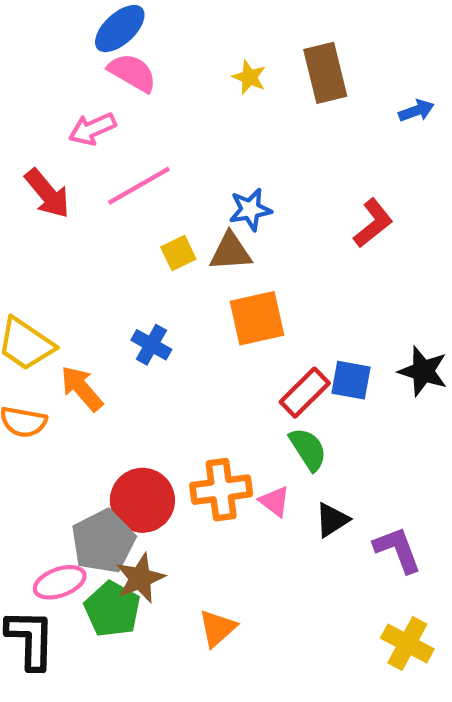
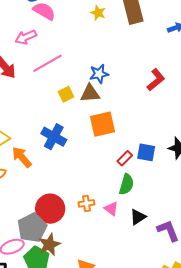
blue cross: (151, 345) -> (54, 137), size x1.4
red rectangle: (305, 393) -> (125, 158), size x0.7
green semicircle: (308, 449) -> (126, 184), turned 50
orange cross: (221, 490) -> (86, 203), size x0.6

